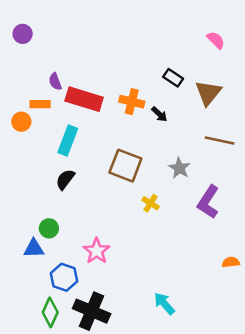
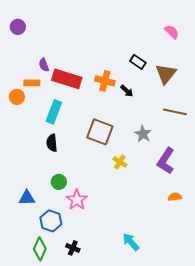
black semicircle: (65, 179) -> (52, 143), turned -42
green circle: (49, 228) -> (59, 182), moved
orange semicircle: (231, 262) -> (175, 197), moved
black cross: (92, 311) -> (73, 248), size x0.5

